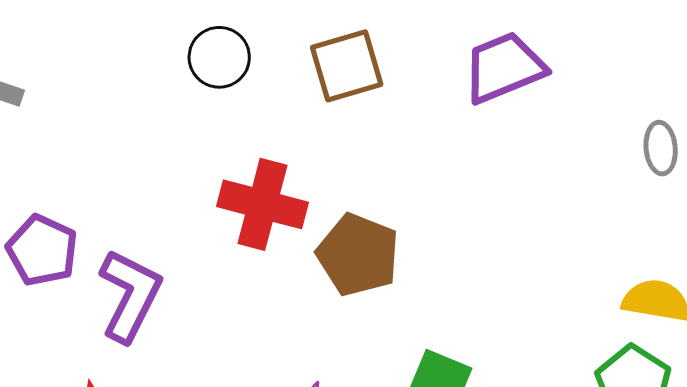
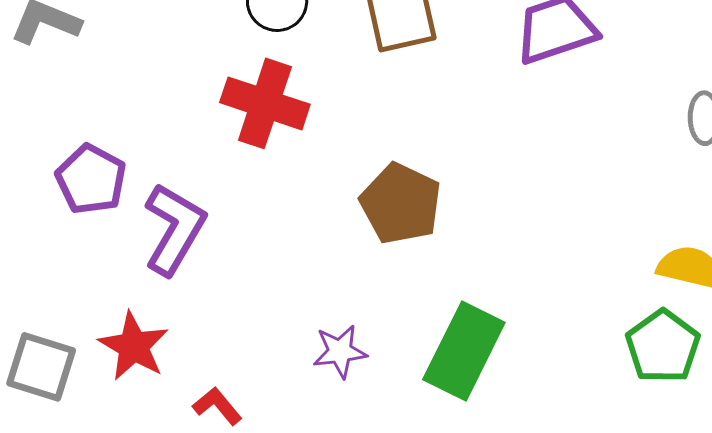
red cross: (262, 204) -> (265, 103), moved

